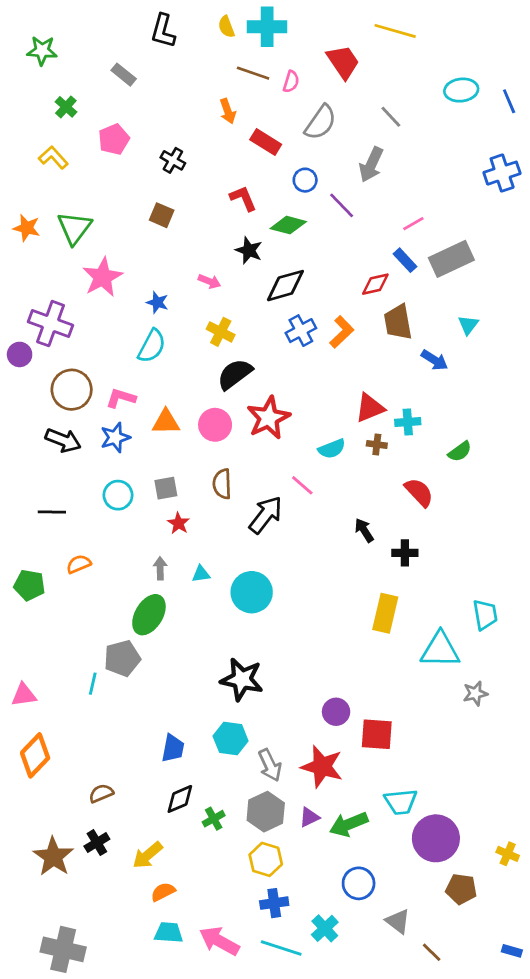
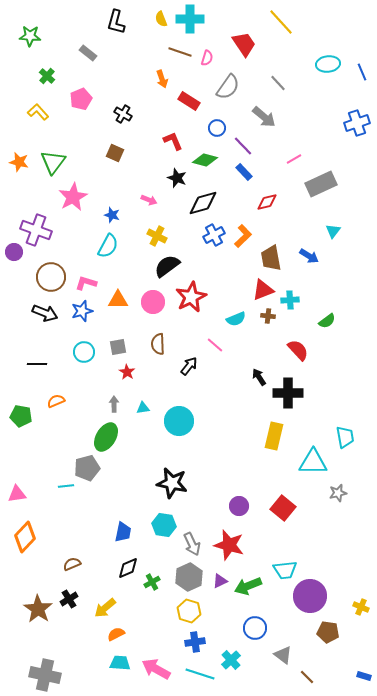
yellow line: (395, 31) -> (281, 22), turned 32
gray arrow: (371, 165) -> (264, 117), turned -75
blue rectangle: (405, 260) -> (244, 172), moved
brown trapezoid: (398, 322) -> (271, 258), moved
black arrow: (266, 515) -> (189, 366), size x0.7
black cross: (405, 553) -> (288, 393), size x1.6
cyan line: (93, 684) -> (66, 486), turned 70
red square: (377, 734) -> (283, 508), moved, turned 35

